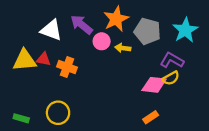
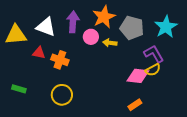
purple arrow: (81, 25) -> (73, 22), turned 55
yellow triangle: (25, 60) -> (16, 35), moved
purple L-shape: (172, 60) -> (154, 54), turned 30
yellow circle: (58, 113) -> (62, 95), moved
green rectangle: (21, 118) -> (19, 89), moved

